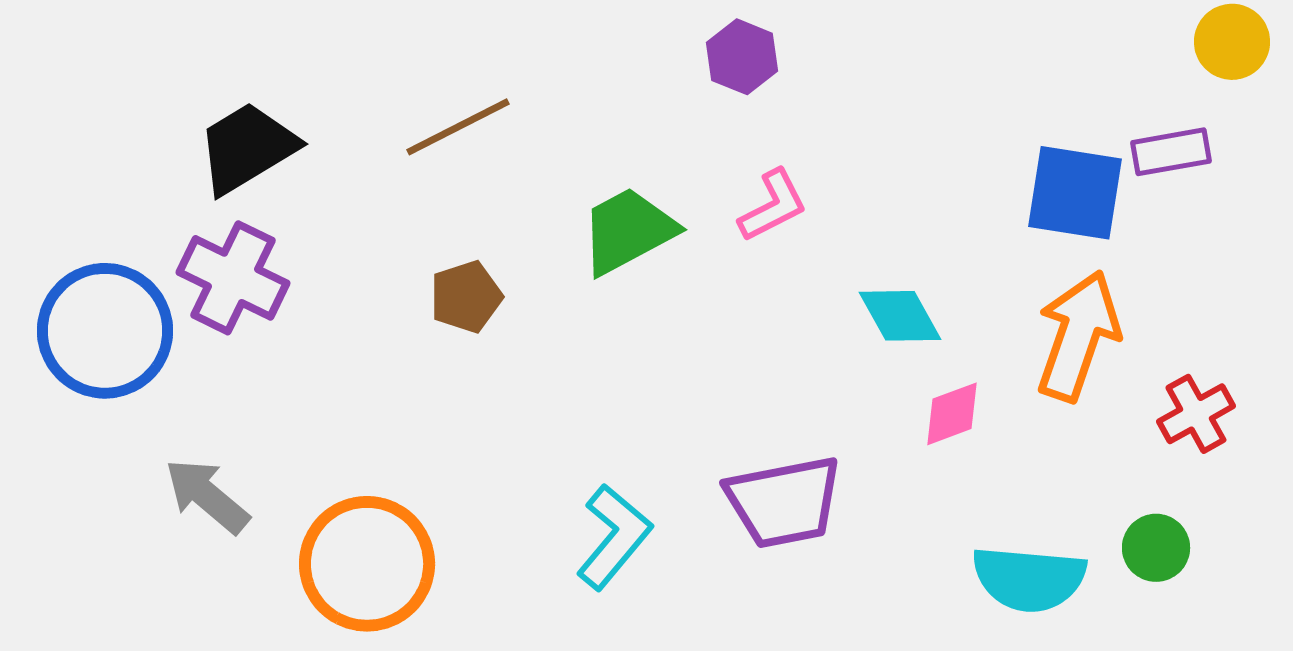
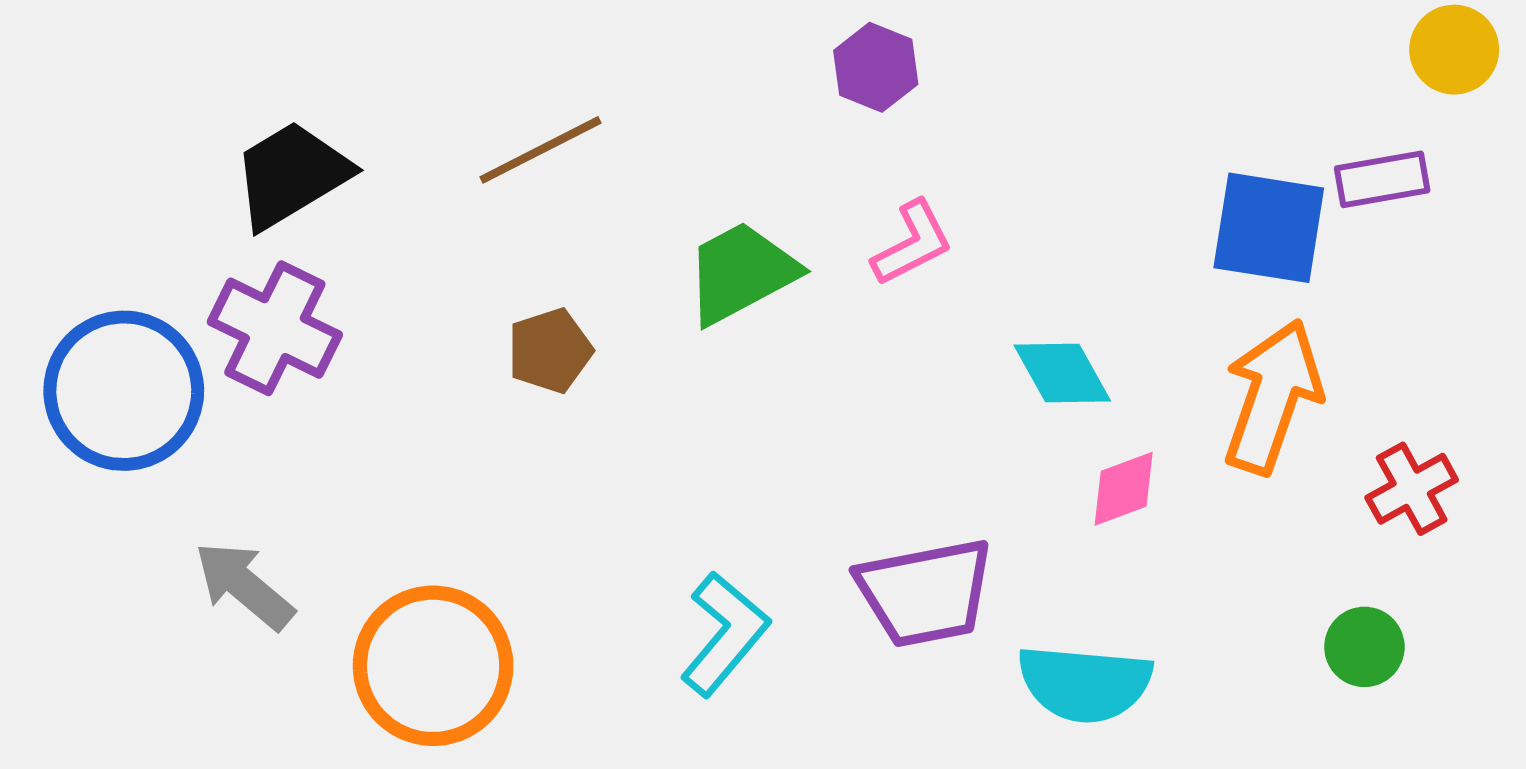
cyan semicircle: (1029, 579) -> (1085, 684), moved

